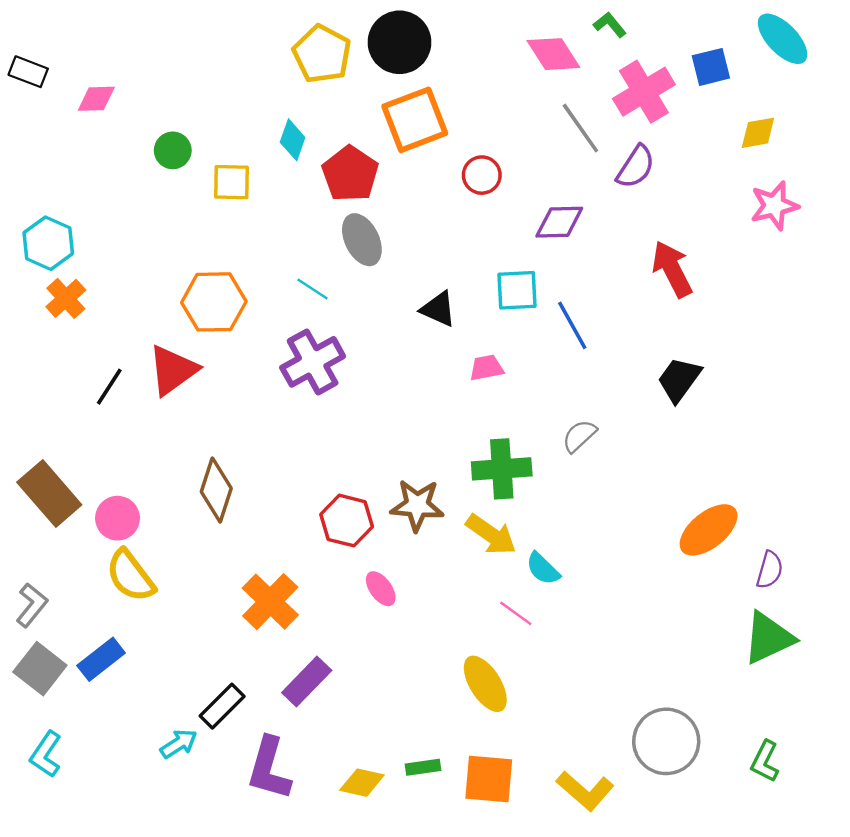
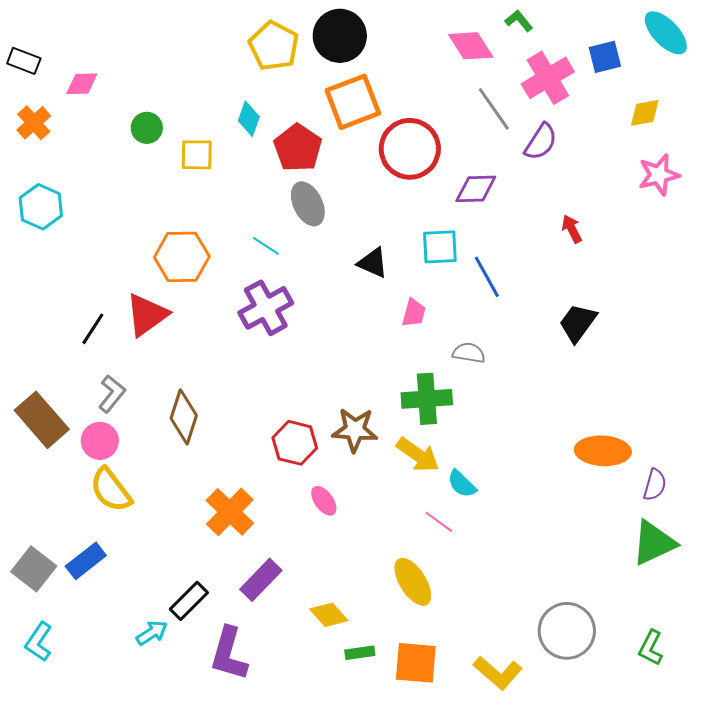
red circle: (482, 175) -> (410, 149), size x1.8
red arrow: (672, 269) -> (572, 229), size x0.6
orange cross: (66, 298) -> (34, 123), moved
pink trapezoid: (486, 368) -> (414, 313), turned 116
gray semicircle: (579, 436) -> (469, 353), moved, turned 52
orange ellipse: (709, 530) -> (603, 451), turned 42
gray L-shape: (32, 605) -> (112, 394), moved
yellow diamond: (362, 783) -> (329, 615), moved, turned 36

